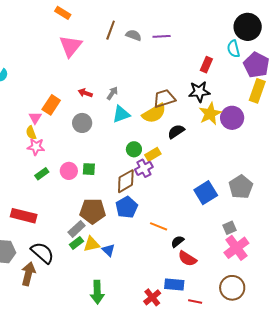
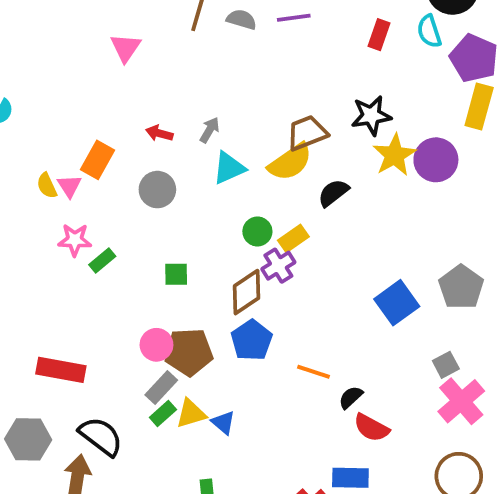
pink triangle: (70, 46) -> (126, 48), size x0.7
red rectangle: (206, 65) -> (379, 35), moved
yellow semicircle: (31, 133) -> (47, 186), moved
pink circle: (69, 171) -> (156, 345), moved
green rectangle: (42, 174) -> (102, 261), moved

